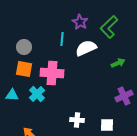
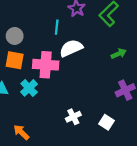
white semicircle: (86, 48) -> (71, 48), moved
white cross: (77, 120) -> (73, 117), turned -32
white square: (107, 125) -> (106, 122), turned 32

